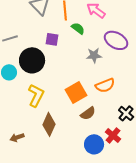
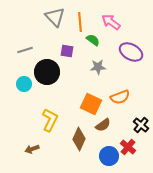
gray star: (94, 55) -> (98, 67), moved
orange square: (76, 92) -> (91, 104), turned -35
yellow L-shape: (36, 95) -> (50, 120), moved
brown diamond: (49, 124) -> (79, 139), moved

